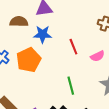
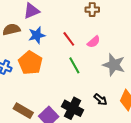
green line: (71, 86) -> (74, 65), moved

